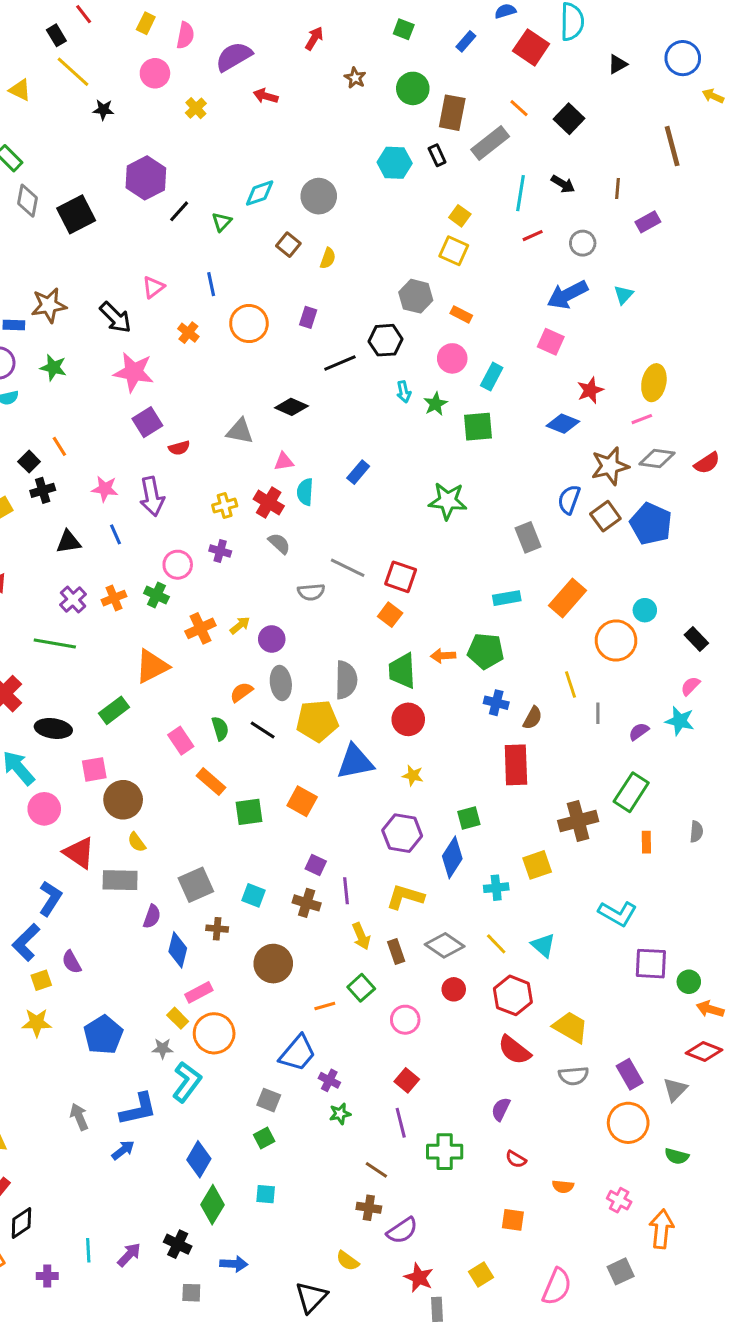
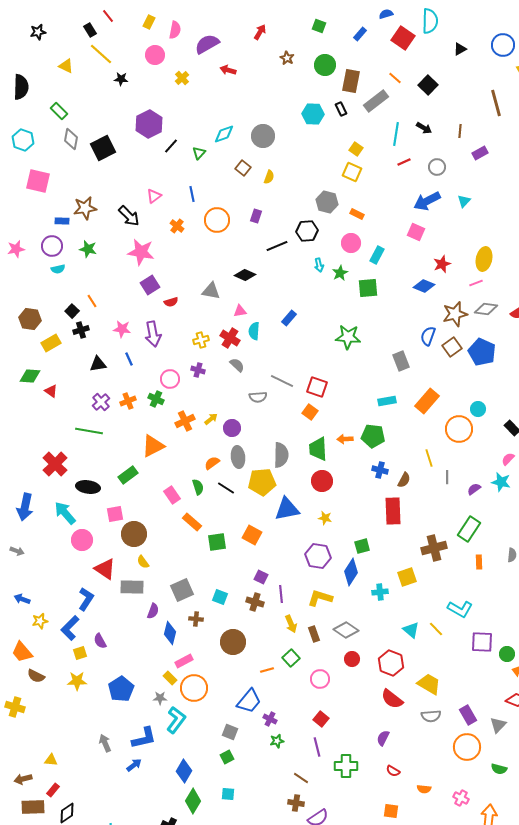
yellow line: (496, 944) -> (436, 629), moved

